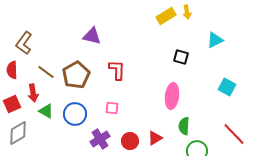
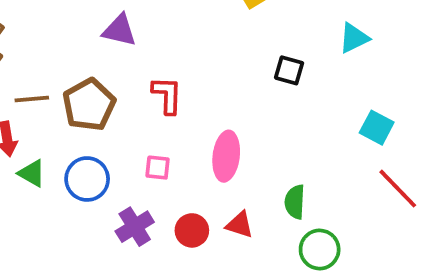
brown line: (46, 72) -> (32, 99), turned -42
pink ellipse: (172, 96) -> (226, 156), moved
red line: (234, 134) -> (398, 189), moved
red triangle: (155, 138) -> (240, 225), turned 49

